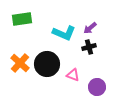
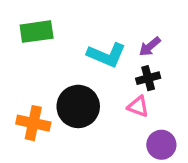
orange cross: (20, 63) -> (33, 123), moved, turned -30
pink triangle: (73, 75) -> (138, 106), moved

